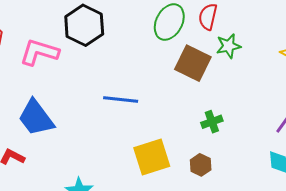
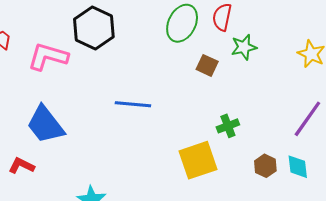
brown square: (193, 63) -> (207, 65), size x0.6
yellow square: (152, 157) -> (198, 160), moved
brown hexagon: (201, 165) -> (265, 166), moved

